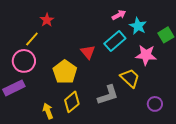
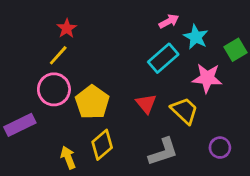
yellow line: (32, 39) -> (58, 55), moved
red triangle: (88, 52) -> (146, 104), moved
pink circle: (24, 61) -> (54, 89), moved
gray L-shape: (108, 95) -> (163, 152), moved

